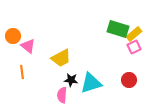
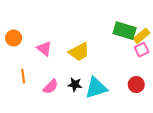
pink triangle: (28, 46) -> (44, 49), moved
yellow trapezoid: (61, 58) -> (79, 52), moved
pink semicircle: (62, 95) -> (51, 87), moved, turned -140

